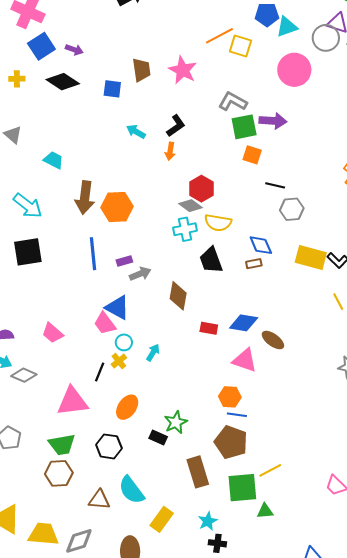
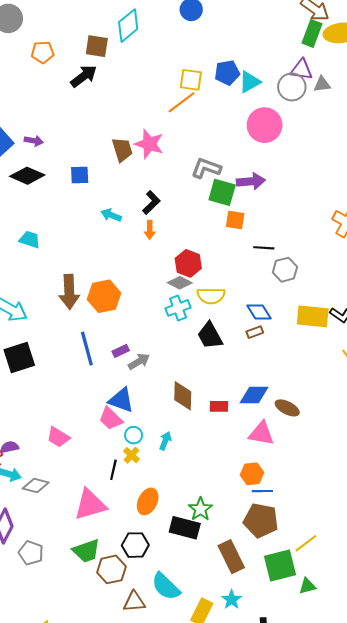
yellow square: (241, 46) -> (191, 80), moved
brown trapezoid: (141, 70) -> (122, 150), moved
green square: (244, 127) -> (222, 192), turned 36
cyan trapezoid: (54, 160) -> (30, 239), moved
brown diamond: (178, 296) -> (183, 396), moved
black rectangle: (158, 438) -> (185, 528), size x1.6
brown hexagon: (59, 473) -> (111, 569), moved
cyan star: (208, 521) -> (232, 600), moved

